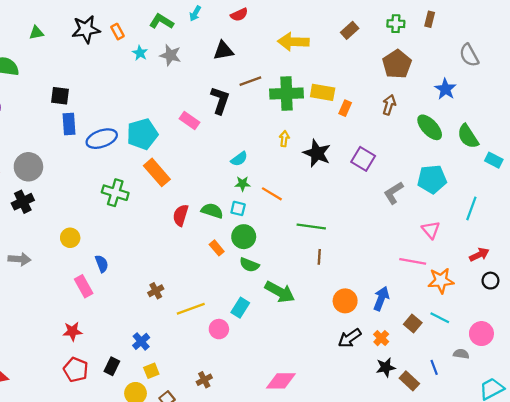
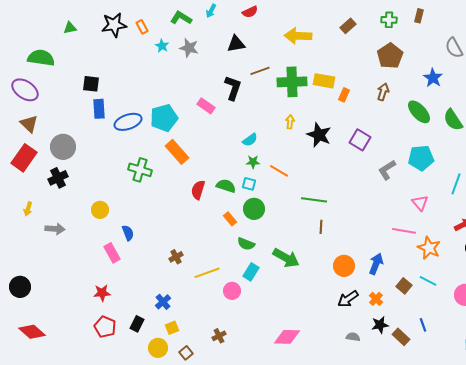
green semicircle: (249, 265) -> (246, 244), moved
orange star: (441, 281) -> (429, 248), turned 30
gray semicircle: (461, 354) -> (353, 337), moved

